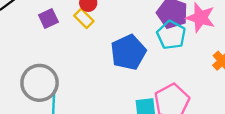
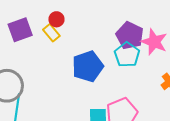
purple square: (48, 18) -> (20, 30), size x1.4

